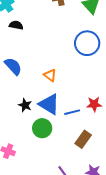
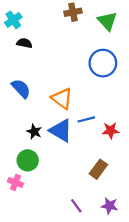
orange triangle: (50, 75) -> (62, 98), size x1.5
blue line: (72, 112) -> (86, 119), moved
green circle: (42, 128) -> (28, 160), moved

